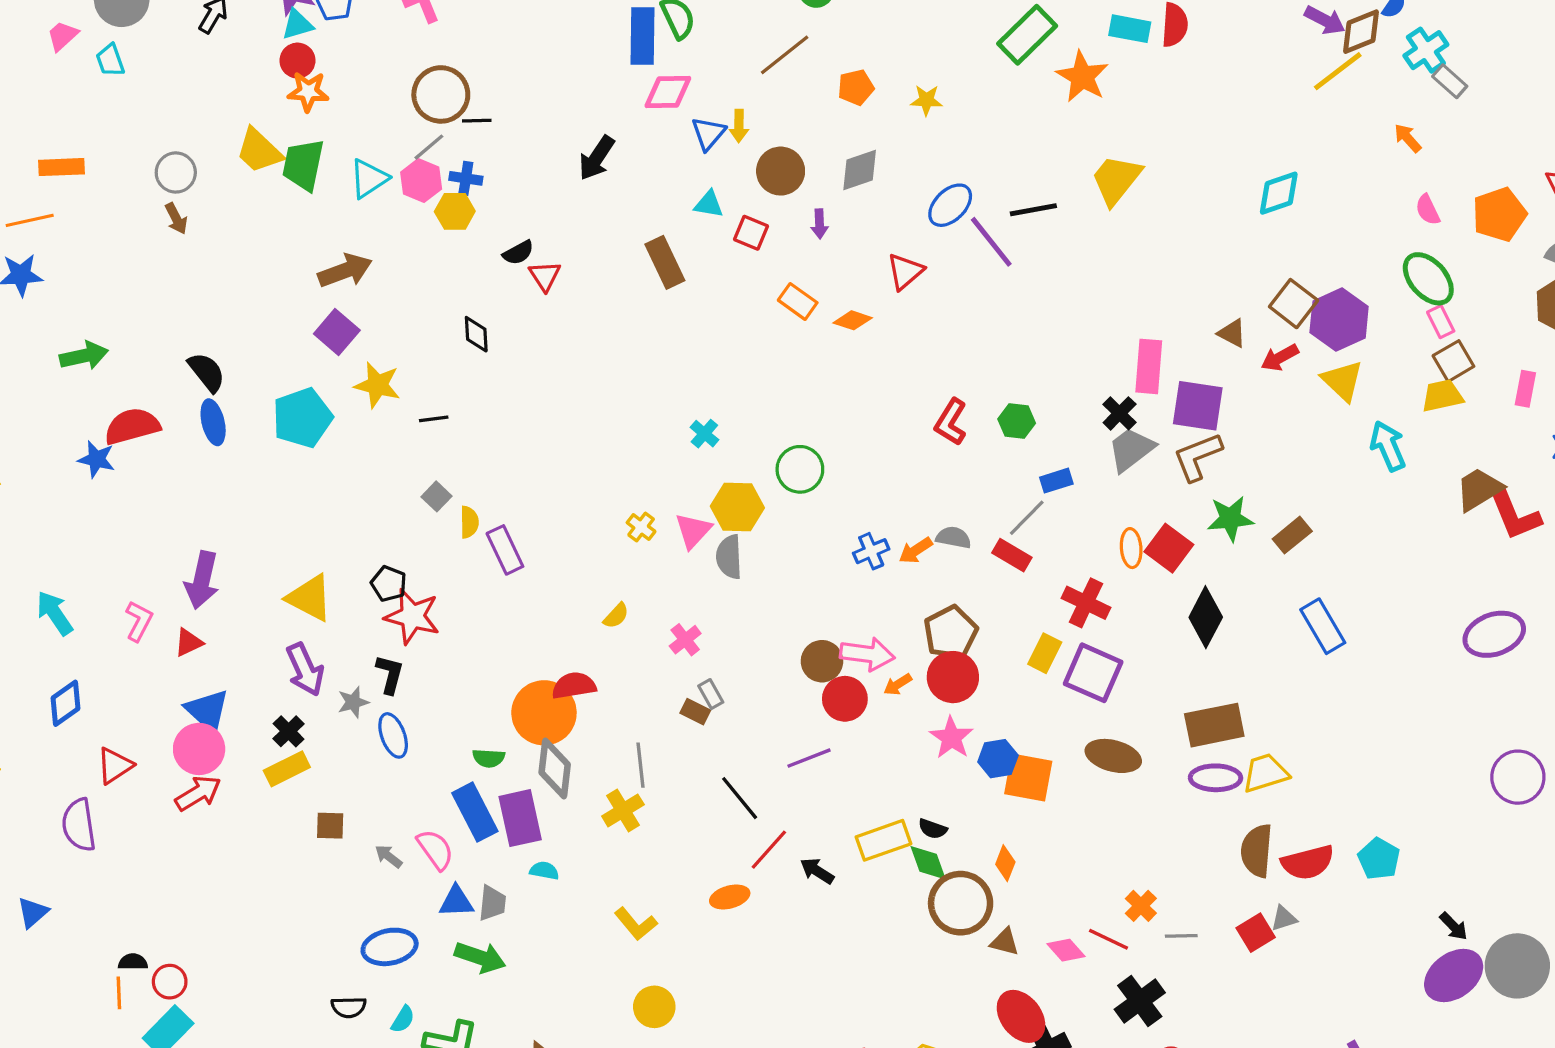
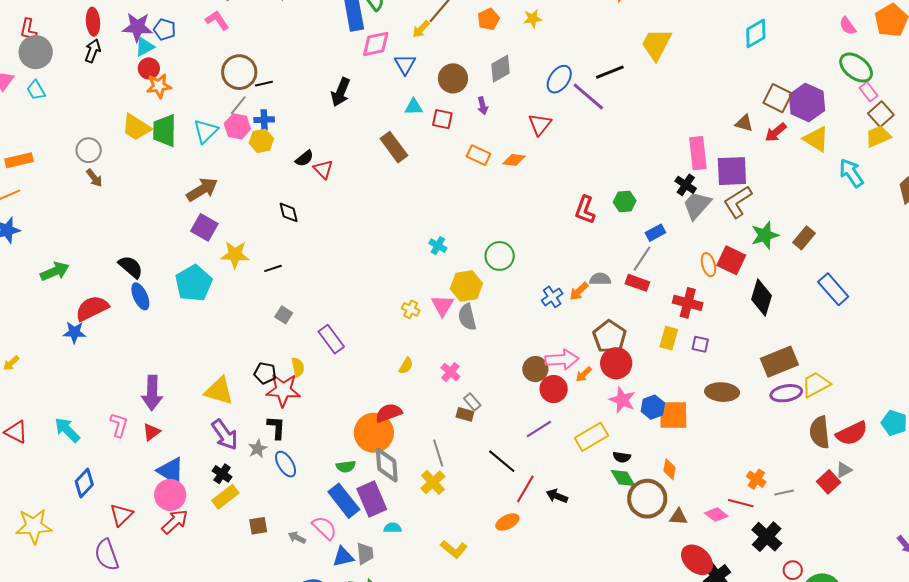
yellow arrow: (739, 126) -> (421, 29), moved, turned 54
yellow semicircle: (469, 522) -> (298, 367), moved
purple square: (1093, 673) -> (700, 344), size x0.5
yellow rectangle: (883, 840) -> (591, 437), moved

